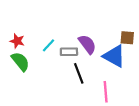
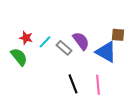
red star: (17, 41) -> (26, 38), moved
gray rectangle: (69, 52) -> (64, 48), turned 42
black line: (79, 73) -> (73, 84), moved

